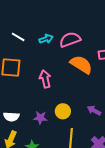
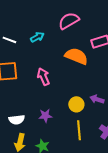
pink semicircle: (70, 40) -> (69, 21), moved
yellow circle: (63, 111) -> (76, 104), moved

